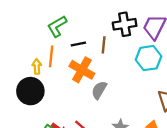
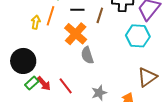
gray semicircle: (99, 90) -> (87, 55), turned -60
black circle: (30, 91) -> (23, 61), moved

